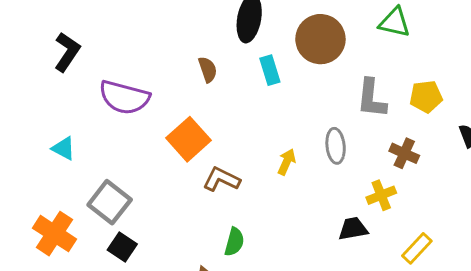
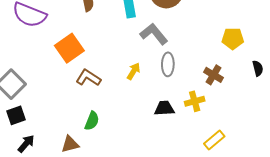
gray L-shape: (371, 98) -> (154, 34), moved, turned 128
black trapezoid: (353, 229) -> (164, 108), moved
black square: (122, 247) -> (16, 115), turned 30

